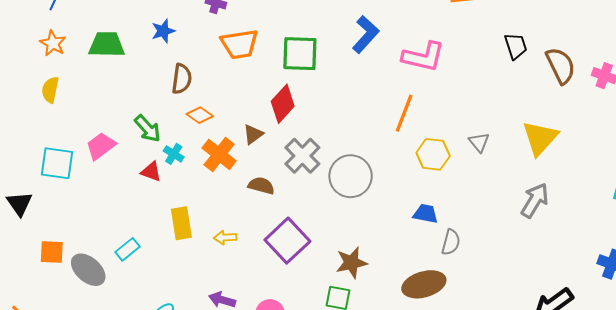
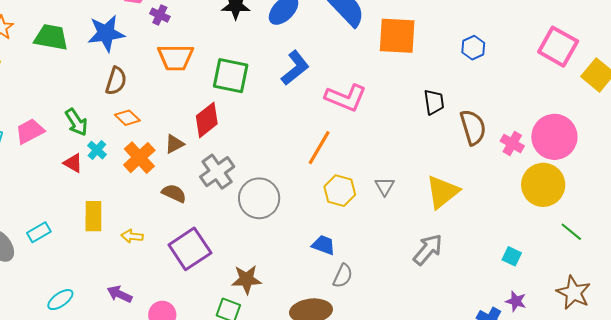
blue star: (163, 31) -> (106, 33), size x1.6

